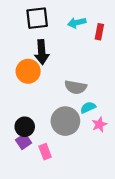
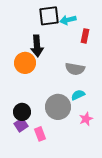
black square: (37, 18) -> (49, 16), moved
red rectangle: (99, 32) -> (85, 36), moved
gray semicircle: (76, 87) -> (75, 69), moved
pink star: (99, 124) -> (86, 119), moved

